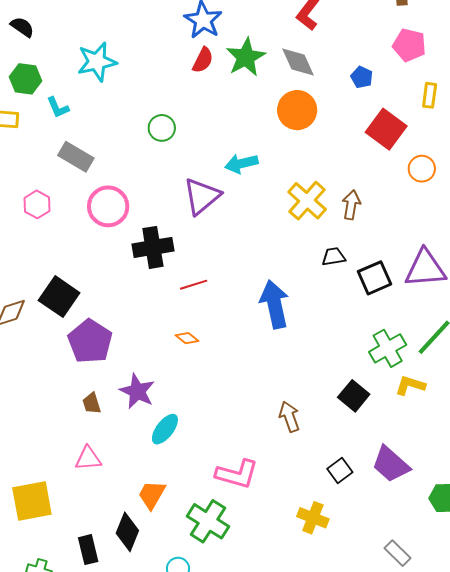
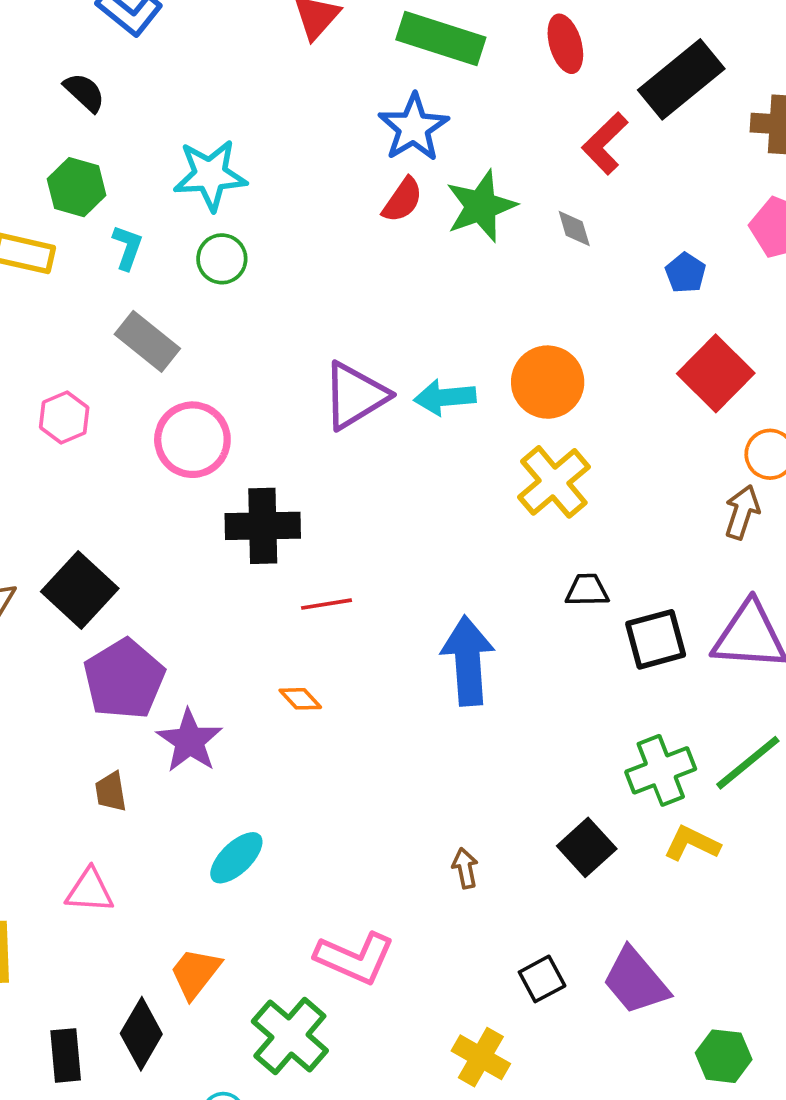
gray diamond: (298, 62) -> (574, 228), size x0.6
cyan L-shape: (58, 107) -> (127, 247), turned -145
orange circle: (297, 110) -> (548, 382), moved
green circle: (162, 128) -> (222, 259), moved
purple triangle: (202, 196) -> (355, 396), moved
brown arrow: (351, 205) -> (742, 512), moved
purple star: (137, 391) -> (189, 741), moved
brown arrow: (289, 417) -> (465, 868), size x0.7

